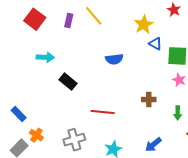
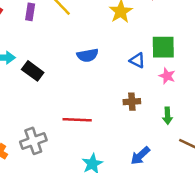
blue triangle: (155, 44) -> (137, 60), moved
black rectangle: (68, 82) -> (33, 71), moved
gray cross: (74, 140) -> (33, 141), moved

